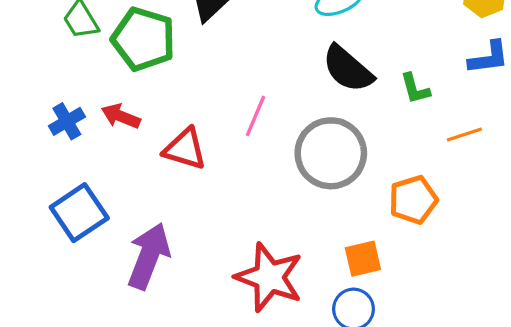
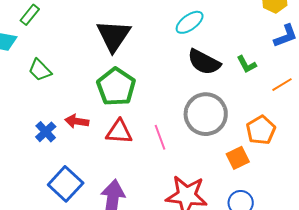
green pentagon: (143, 39) -> (116, 87), moved, turned 30
pink line: (255, 116) -> (160, 137), moved, turned -30
orange square: (363, 259) -> (238, 158), moved

